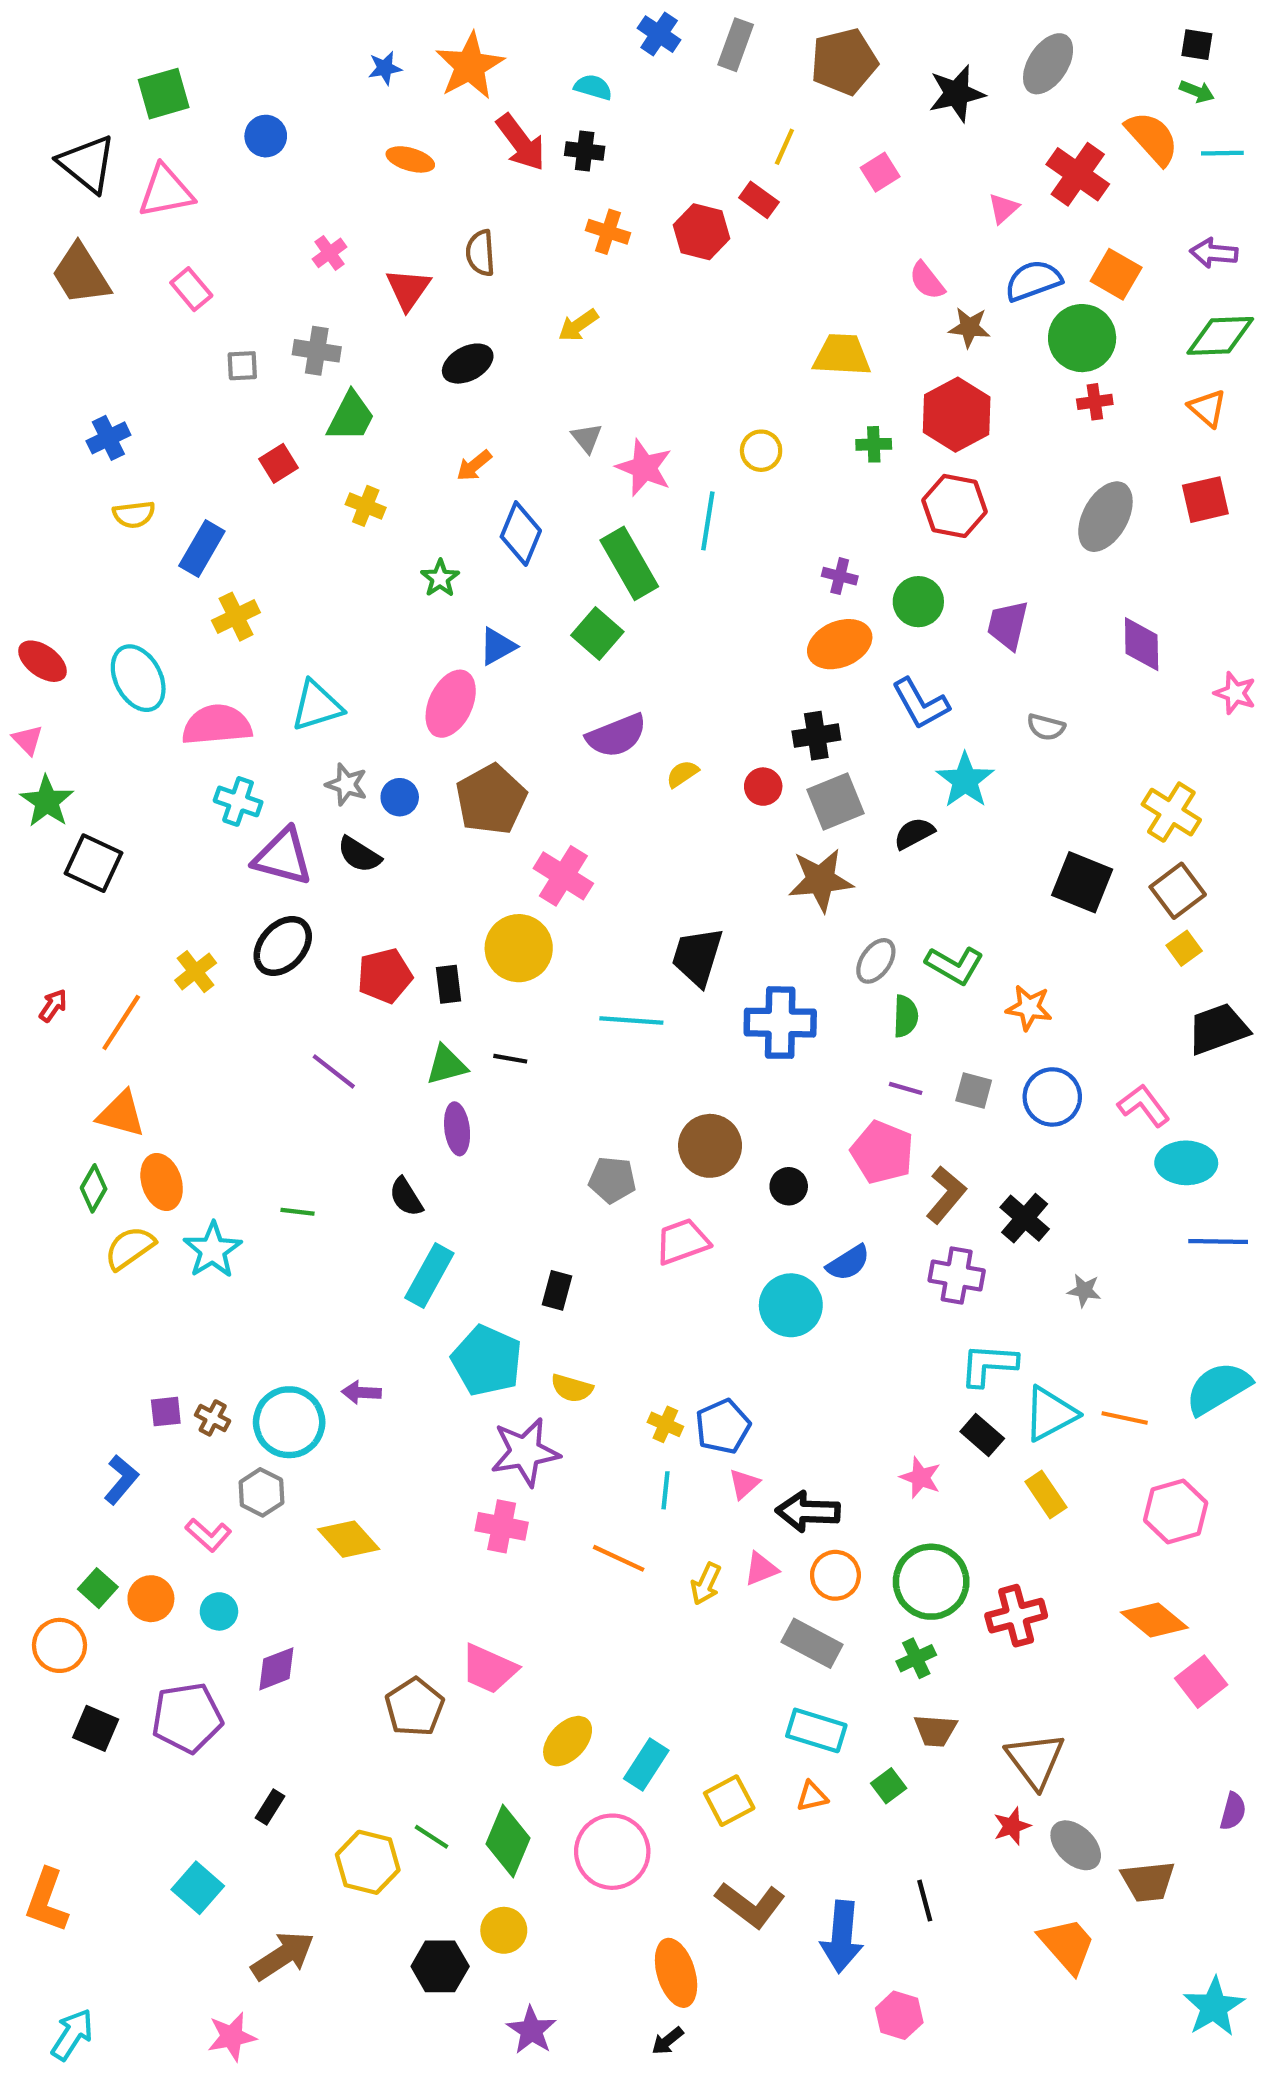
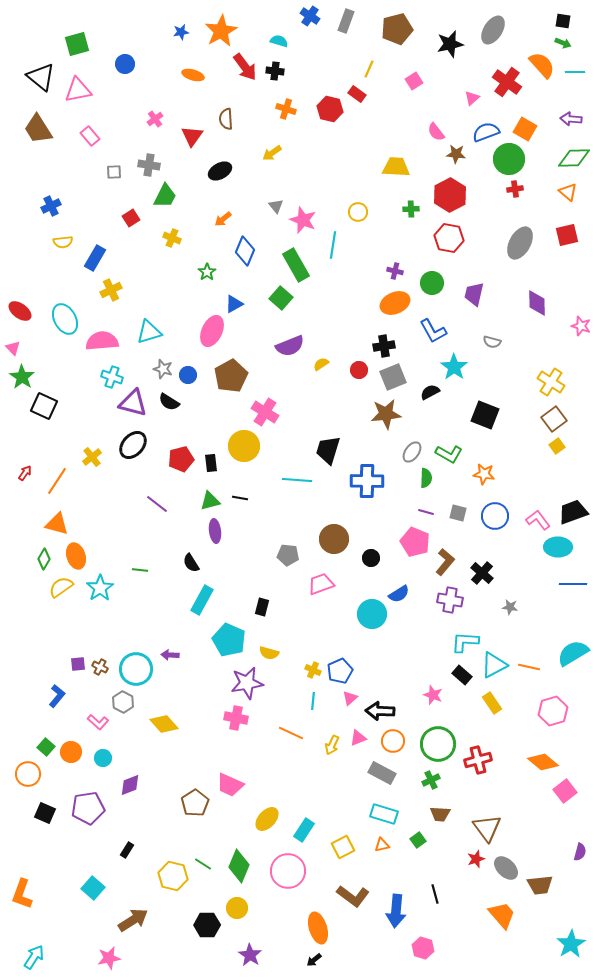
black square: (1082, 882) -> (485, 415), moved
black trapezoid: (1218, 1029) -> (573, 512), moved

